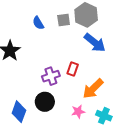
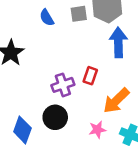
blue arrow: (95, 43) -> (118, 42), turned -130

